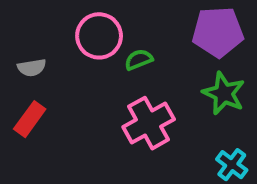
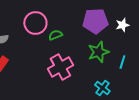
green star: (224, 93) -> (98, 52), turned 30

